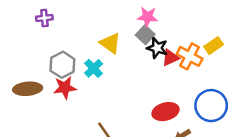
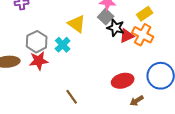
yellow rectangle: (214, 46) -> (145, 14), moved

